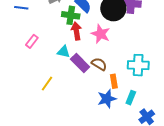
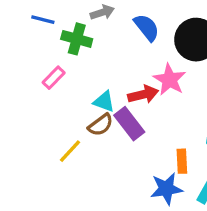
green cross: (71, 15) -> (77, 39), moved
red arrow: (76, 31) -> (143, 94), moved, turned 78
brown semicircle: (99, 64) -> (101, 125), moved, turned 105

